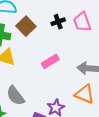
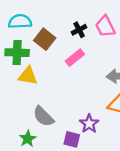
pink rectangle: (50, 61) -> (75, 58), moved

